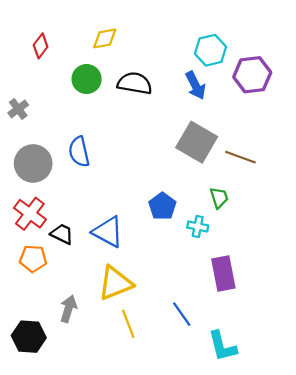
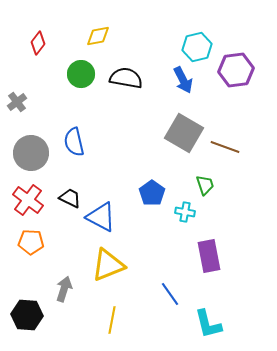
black trapezoid: (62, 234) -> (70, 198), moved
yellow line: (128, 324) -> (112, 320), moved, turned 32

